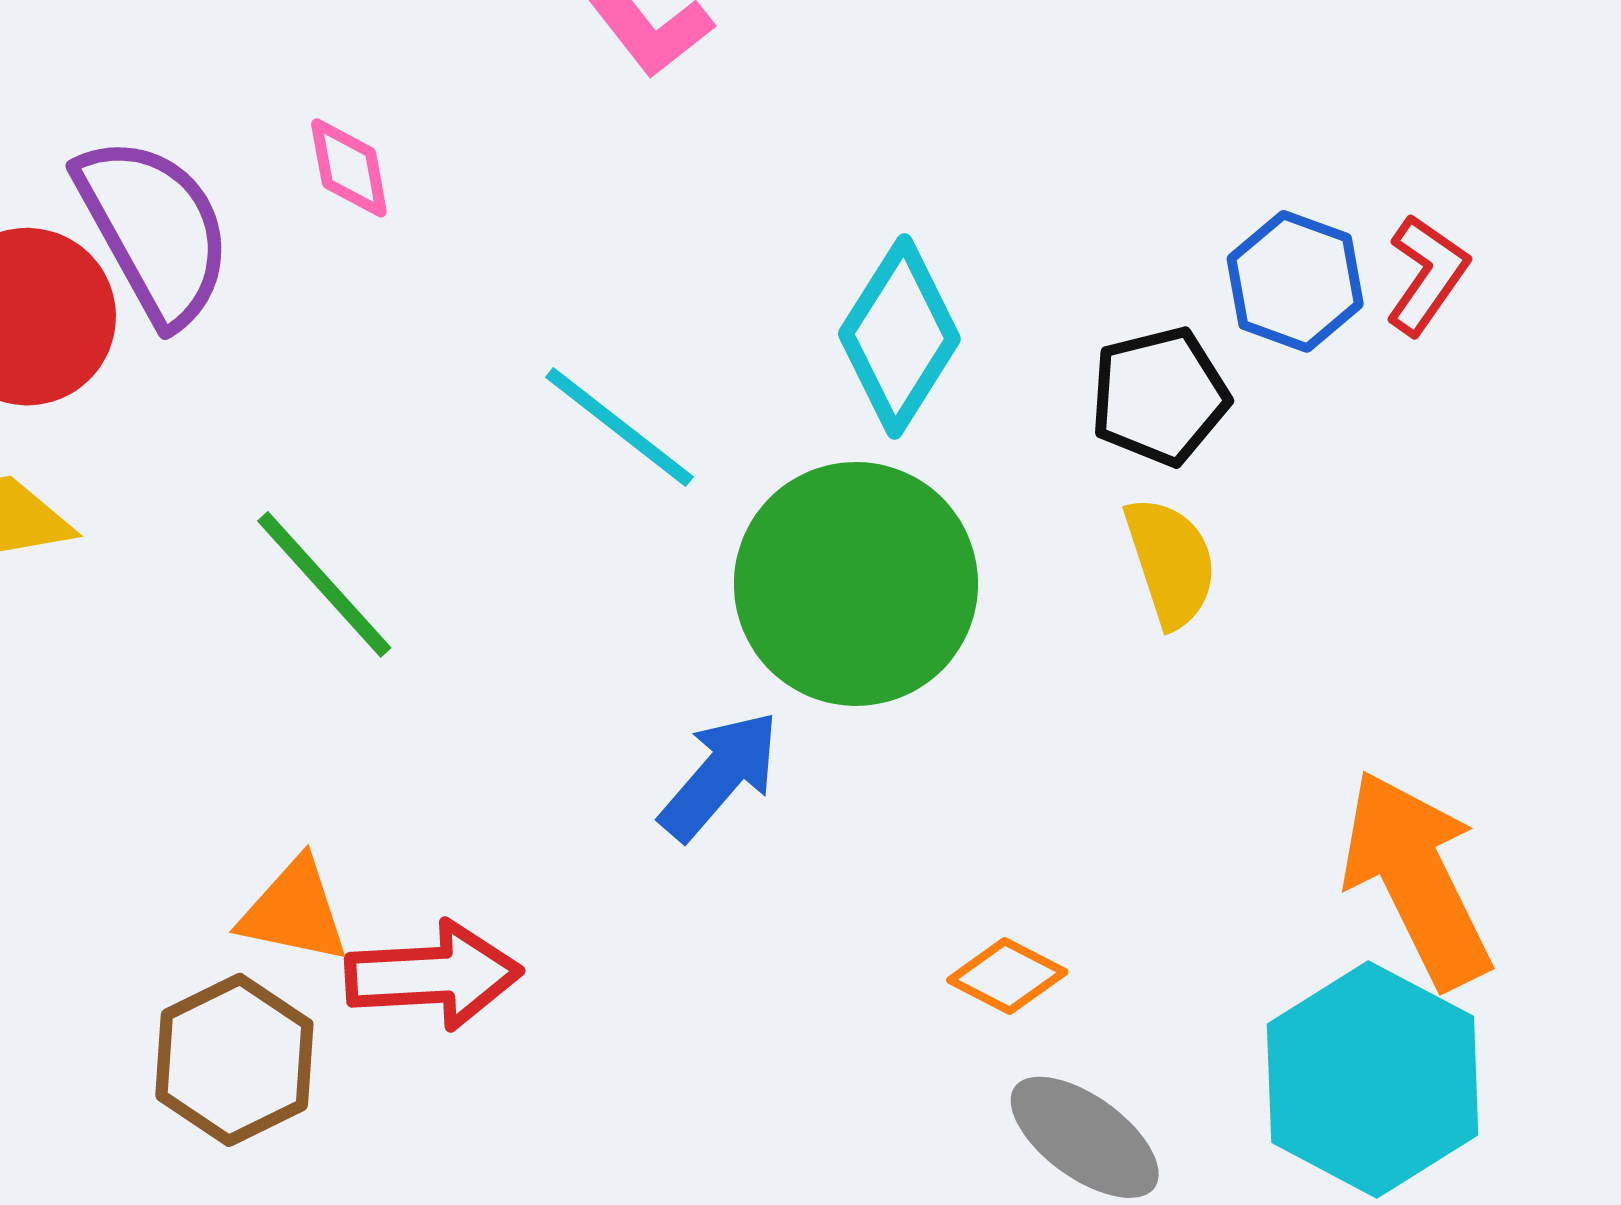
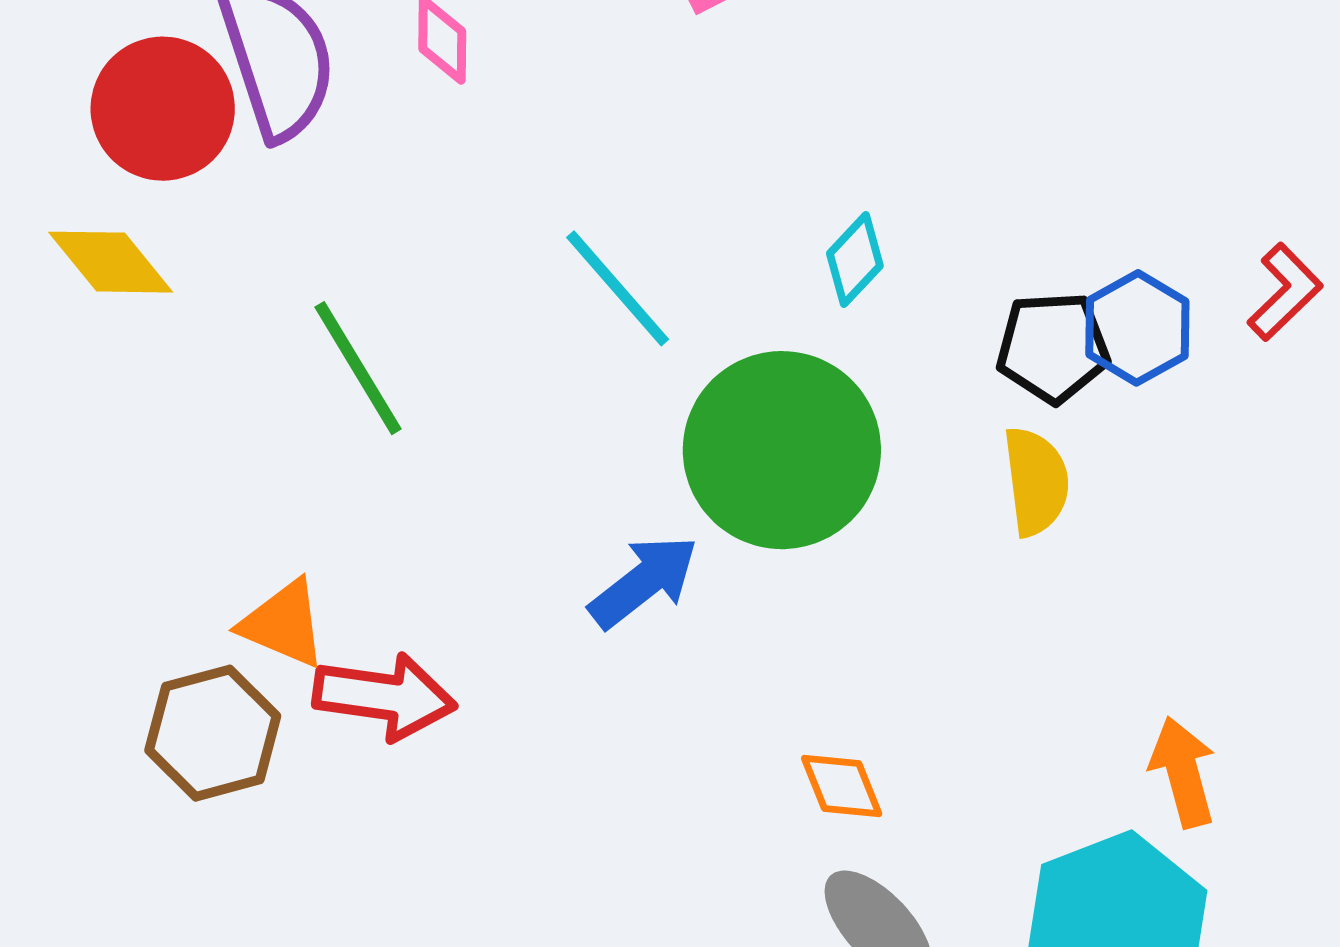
blue hexagon: (1295, 281) -> (1137, 328), moved
cyan diamond: (899, 336) -> (855, 260), size x0.6
orange arrow: (1417, 879) -> (1183, 772), size x0.6
orange diamond: (1007, 976) -> (842, 786), turned 30

